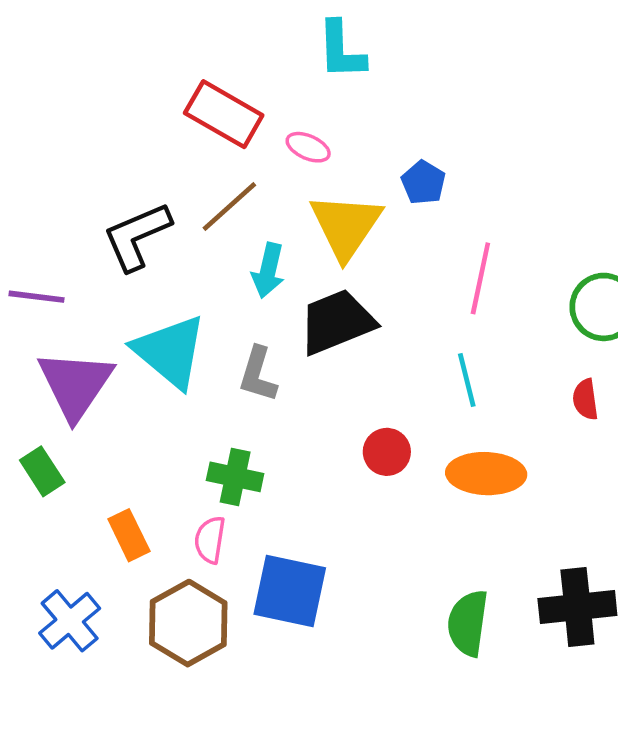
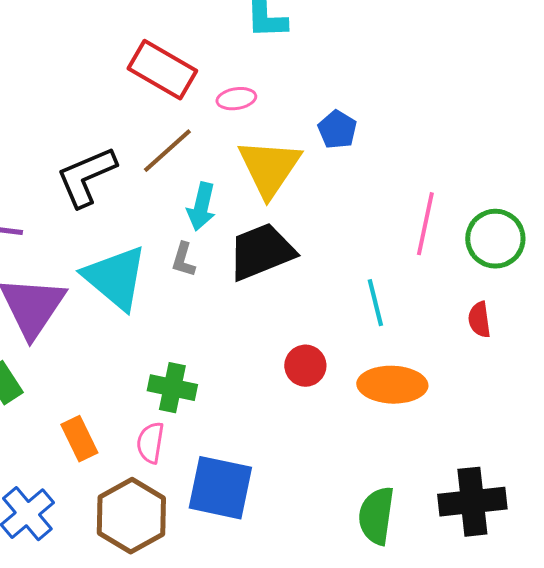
pink ellipse: (308, 147) -> (236, 99), turned -33
pink line: (480, 278) -> (425, 224), moved
gray L-shape: (258, 374) -> (183, 260), moved, size x0.7

